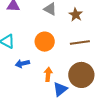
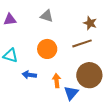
brown star: (76, 15) -> (90, 23), moved
blue arrow: (22, 64) -> (29, 75), turned 32

